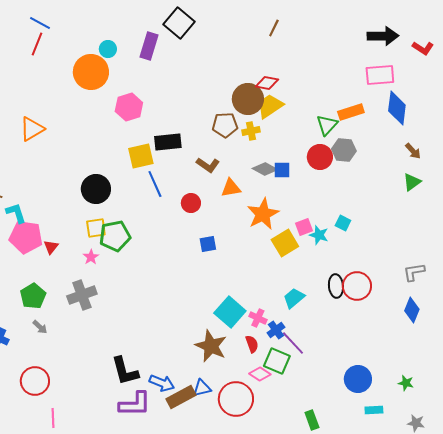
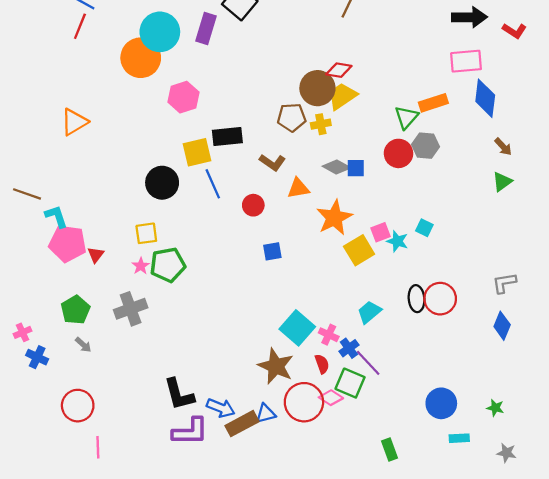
cyan circle: (108, 49) -> (160, 32), size x2.0
black circle: (96, 189) -> (162, 183), moved
green pentagon: (115, 236) -> (168, 265), moved
red circle: (236, 399) -> (304, 402), moved

